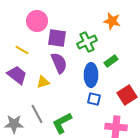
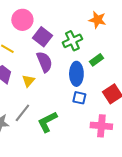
purple square: (57, 38) -> (42, 37), turned 30
yellow triangle: (43, 82) -> (28, 81), turned -32
gray line: (37, 114) -> (22, 113), turned 66

